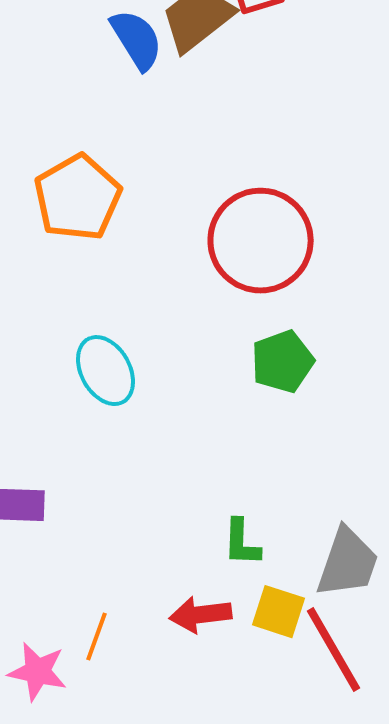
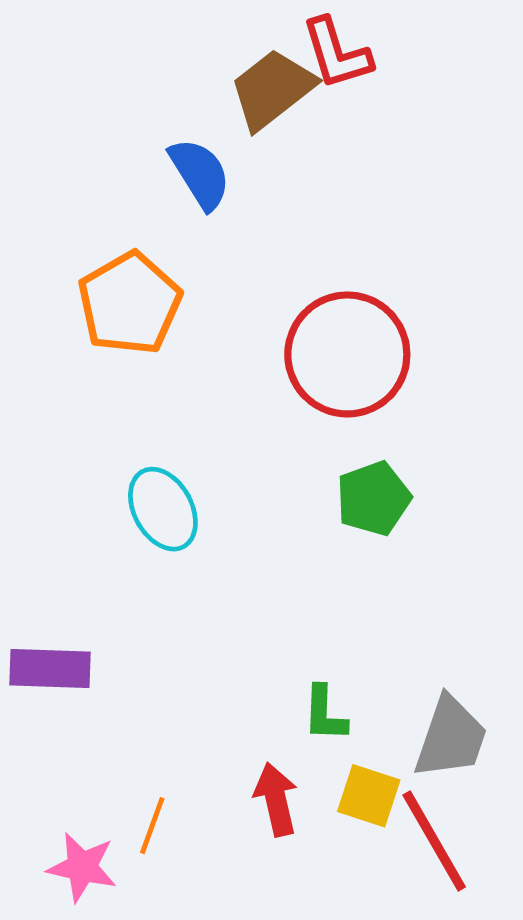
blue semicircle: (136, 40) -> (200, 174), moved
red arrow: (200, 615) -> (276, 799), turned 84

